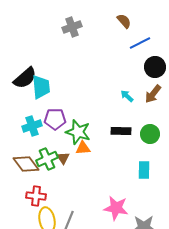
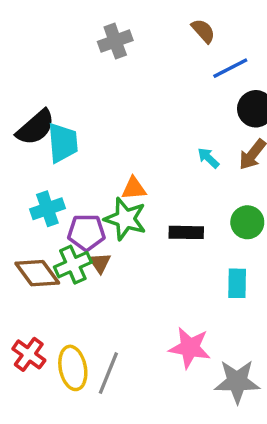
purple pentagon: (55, 119) -> (86, 232), moved
black rectangle: (121, 131) -> (186, 232), moved
orange triangle: (83, 148) -> (134, 188), moved
red cross: (36, 196) -> (29, 354), moved, turned 30

